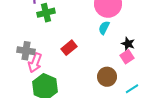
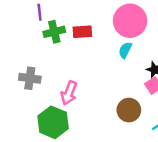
red rectangle: (69, 48) -> (82, 32), moved, turned 35
pink arrow: (35, 63) -> (69, 93), moved

